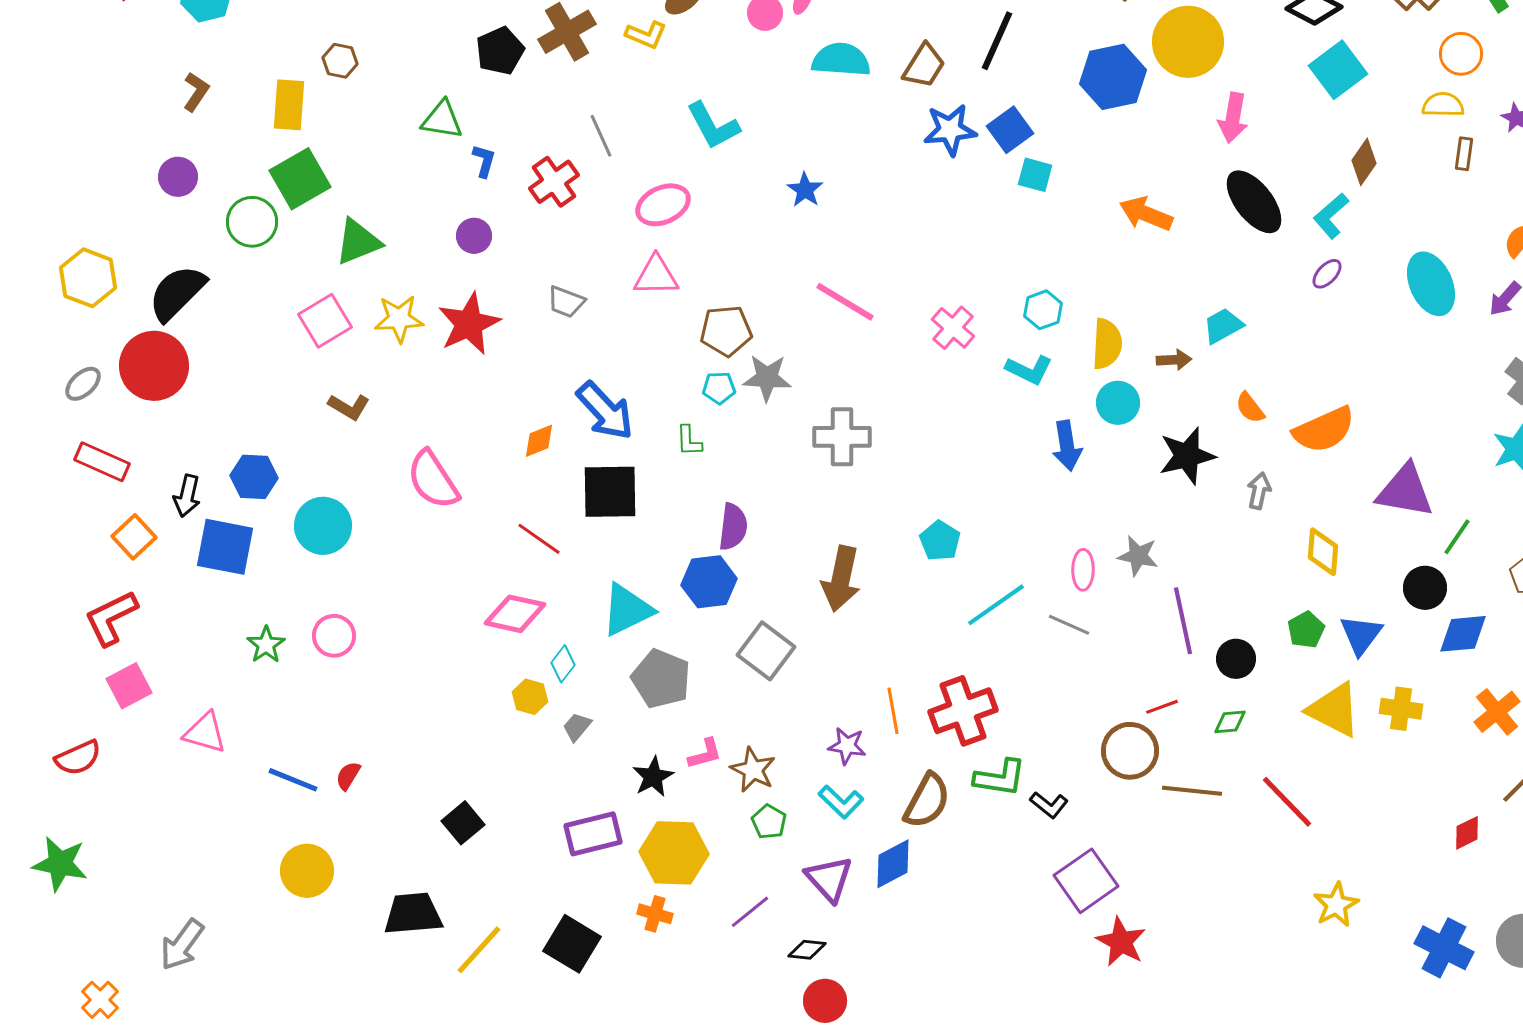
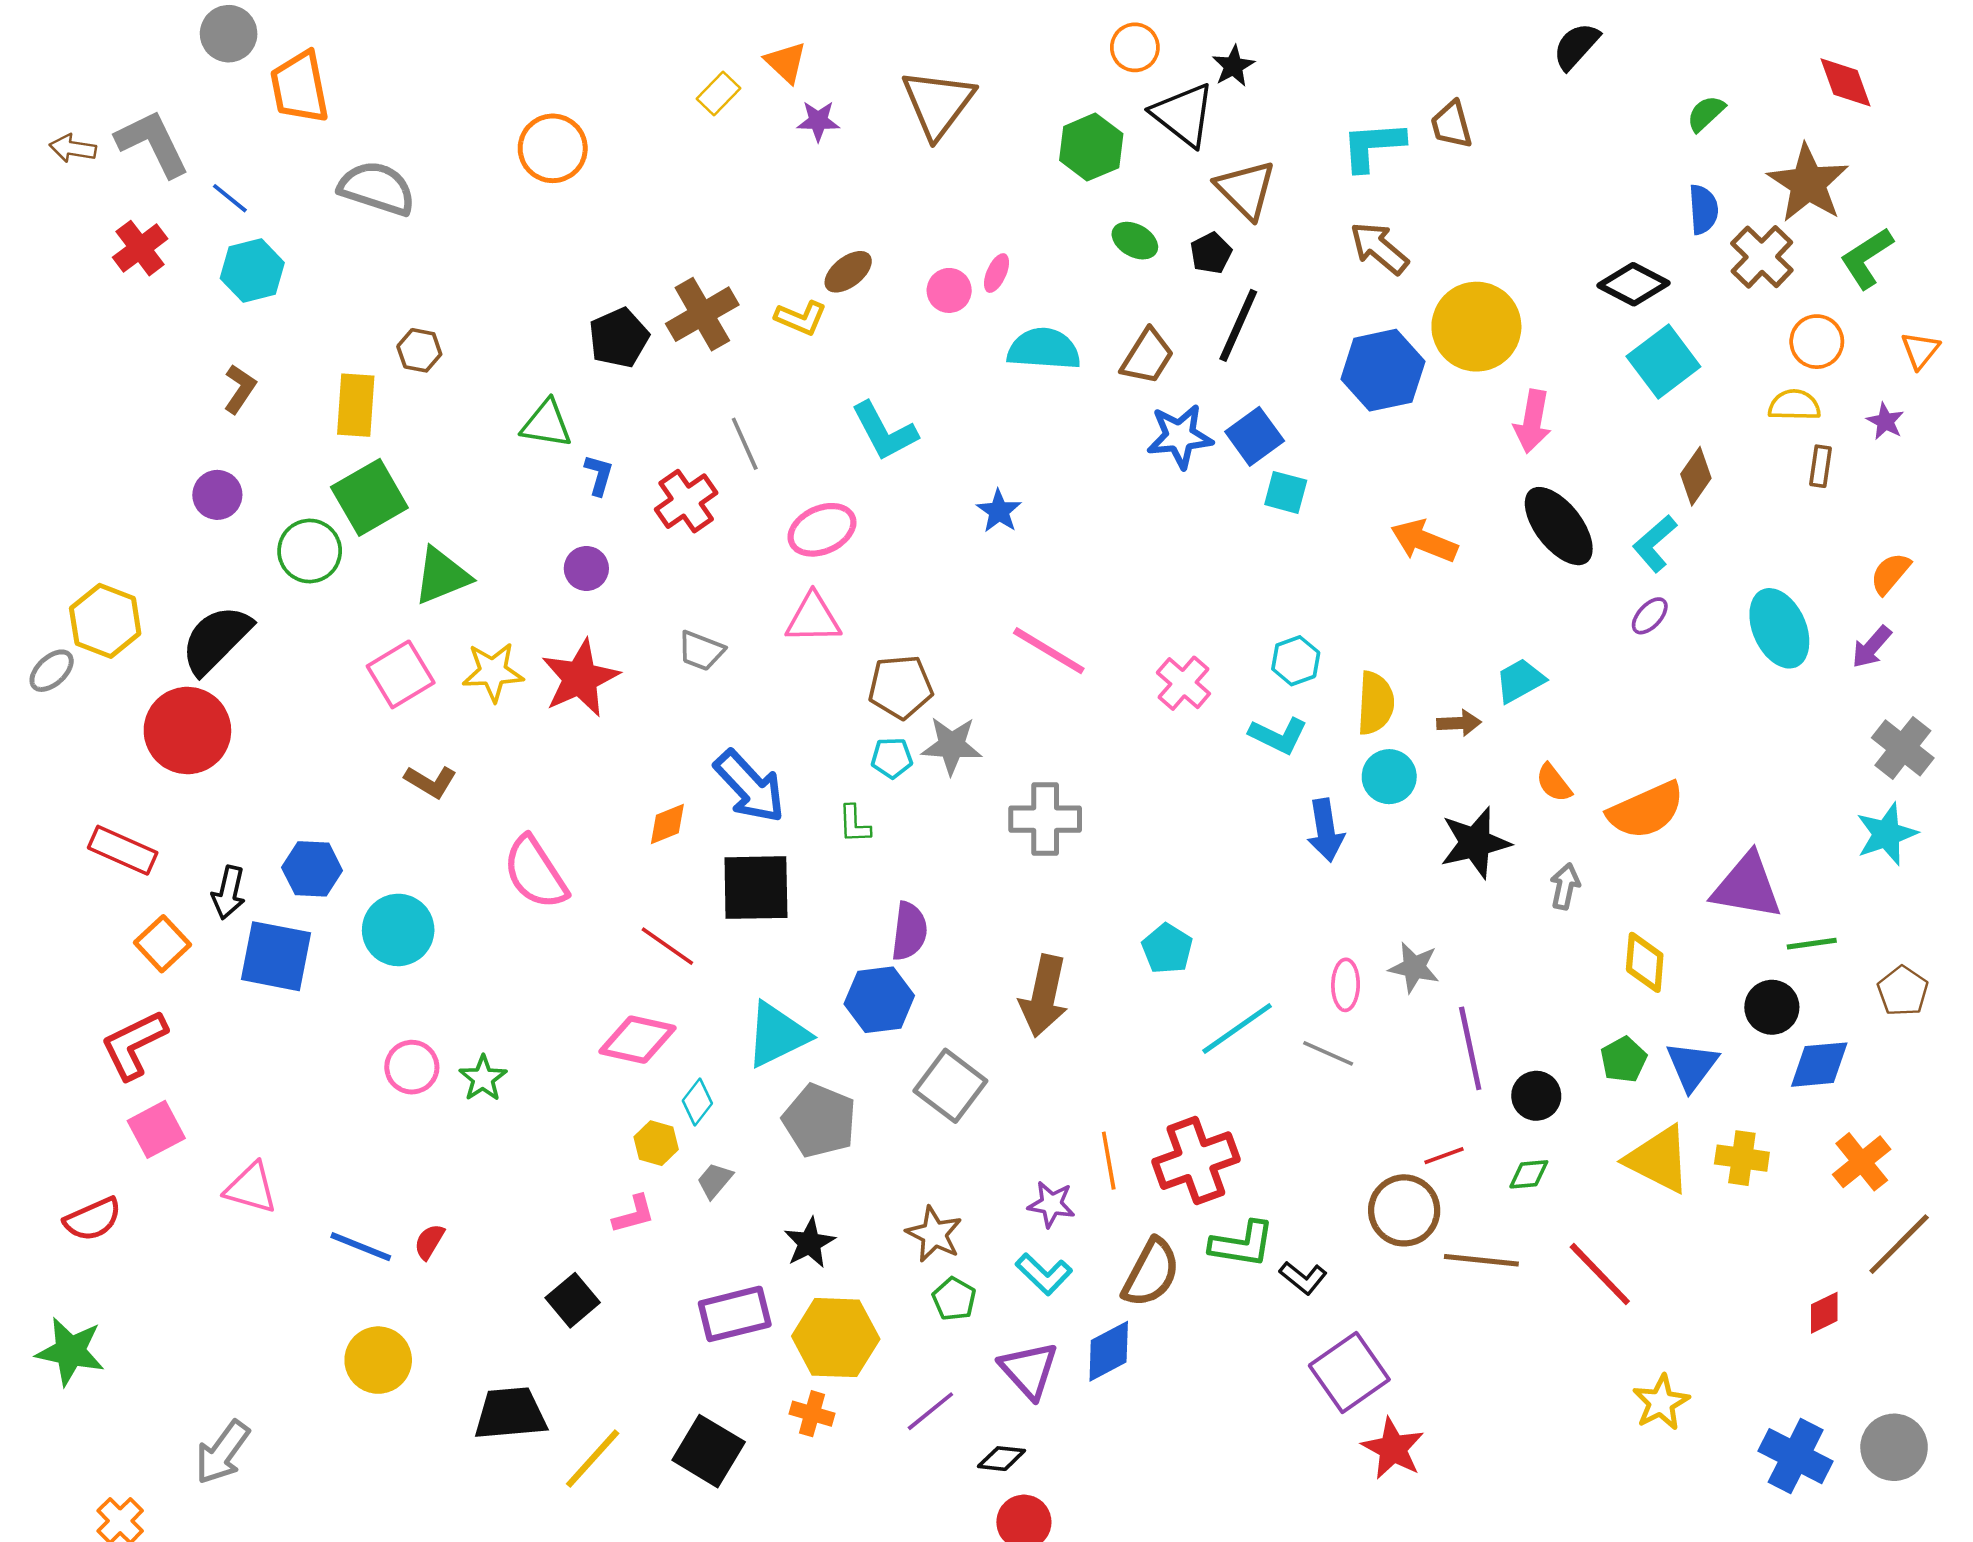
gray ellipse: (83, 384) -> (52, 671), moved
green line: (1457, 537) -> (1812, 944), turned 48
green star: (266, 645) -> (483, 1078), moved
pink L-shape: (705, 754) -> (634, 1214), moved

